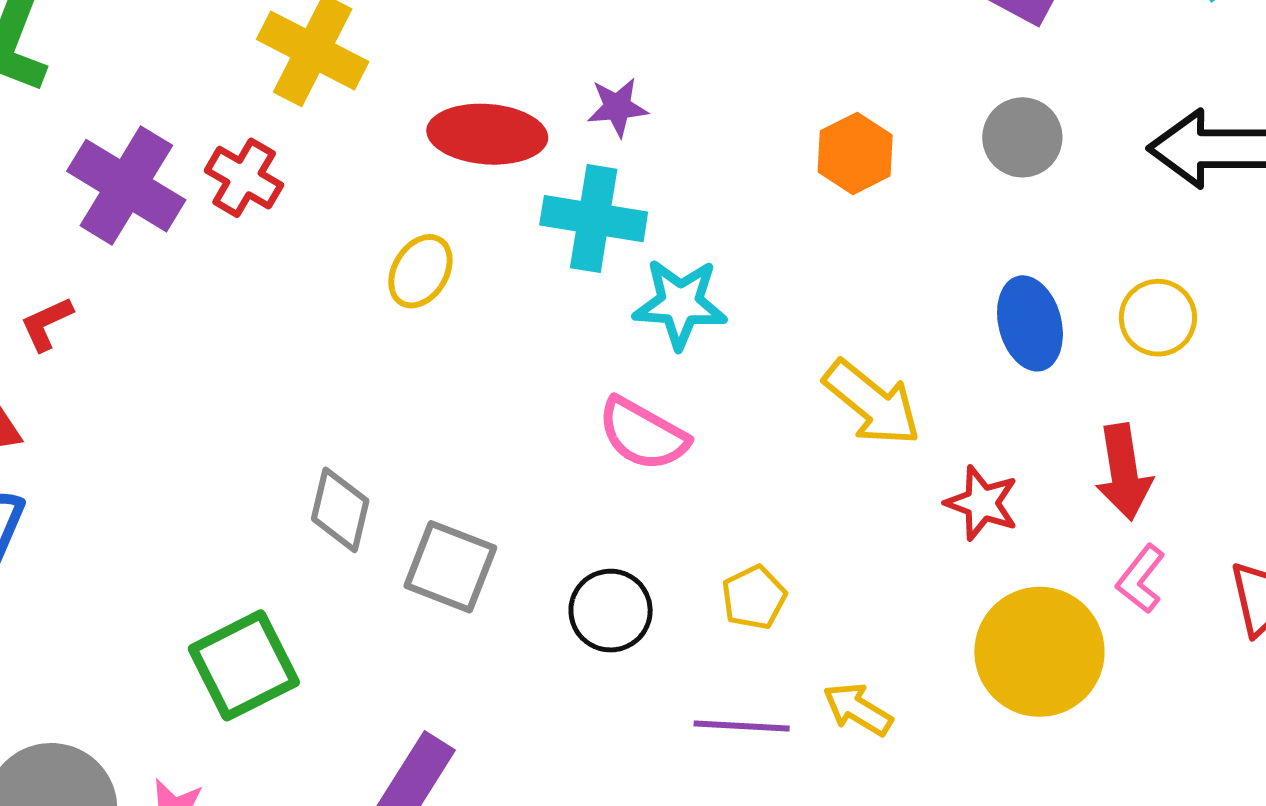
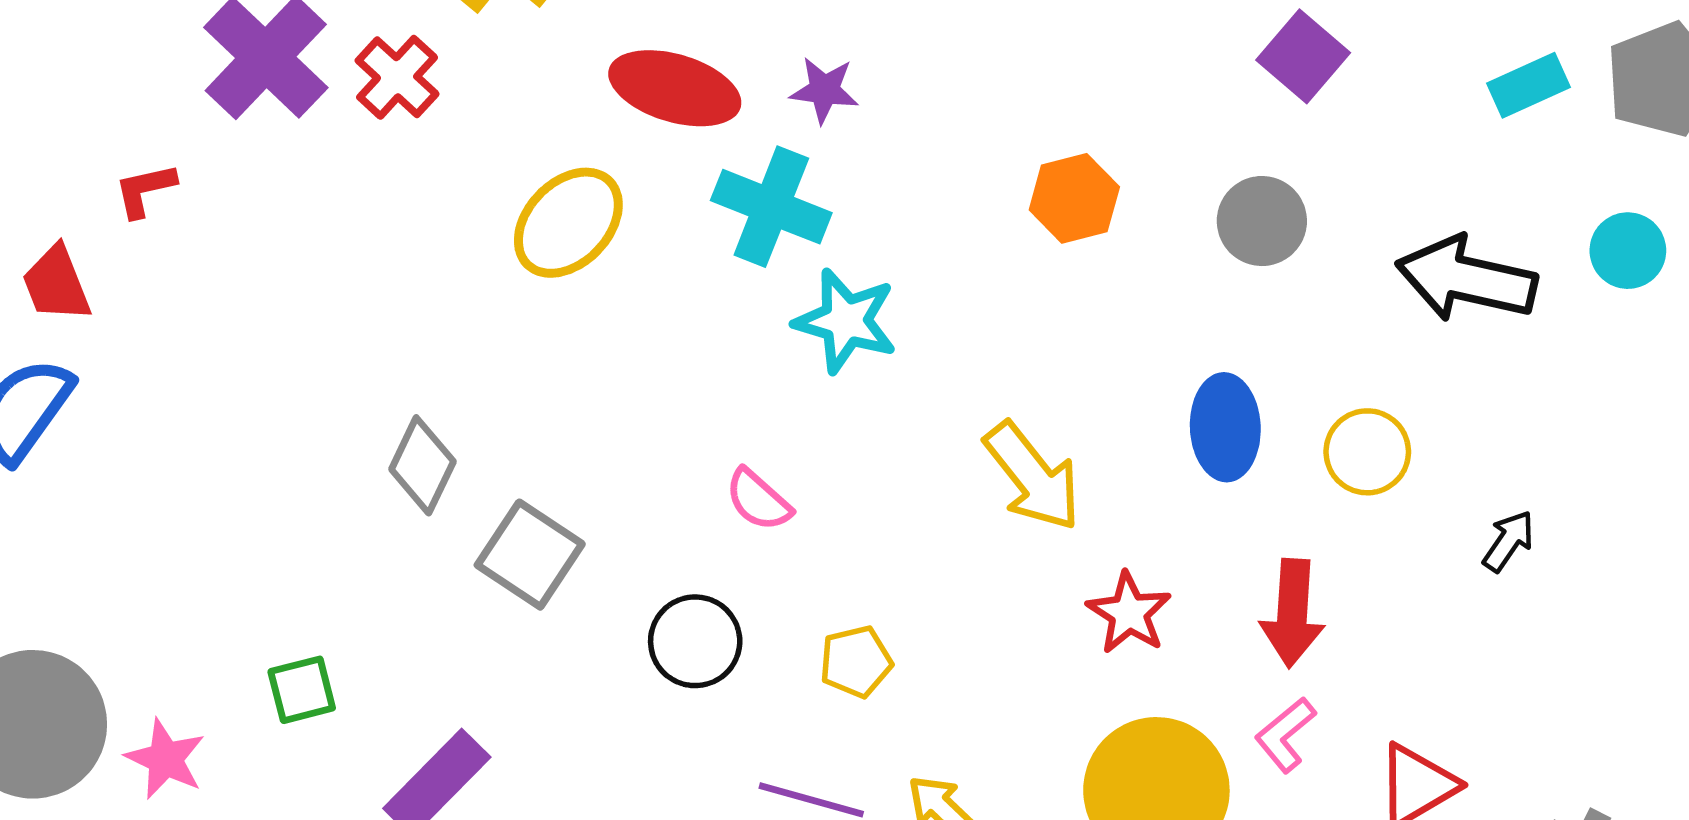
yellow ellipse: (420, 271) -> (568, 223), size x1.4
pink semicircle: (643, 434) -> (758, 500), moved, size x0.7
green square: (244, 665) -> (302, 690), moved, size x0.6

